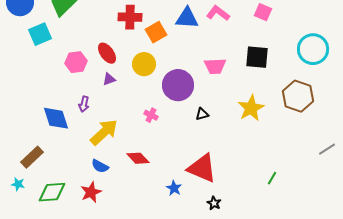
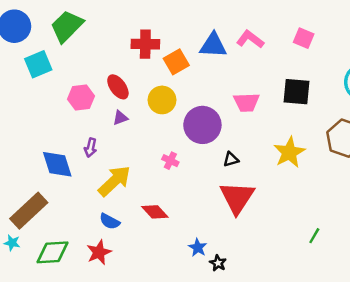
brown rectangle: (32, 157) -> (29, 211), size x1.4
red triangle: (202, 168) -> (237, 198), moved, turned 40
black star: (214, 203) -> (218, 263), moved

